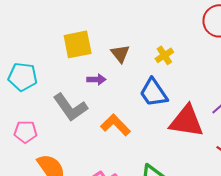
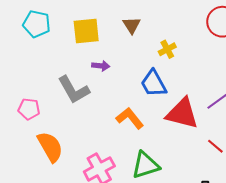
brown triangle: (120, 54) -> (132, 25), moved
cyan pentagon: (23, 77) -> (37, 24), moved
orange L-shape: (116, 125) -> (130, 118), moved

